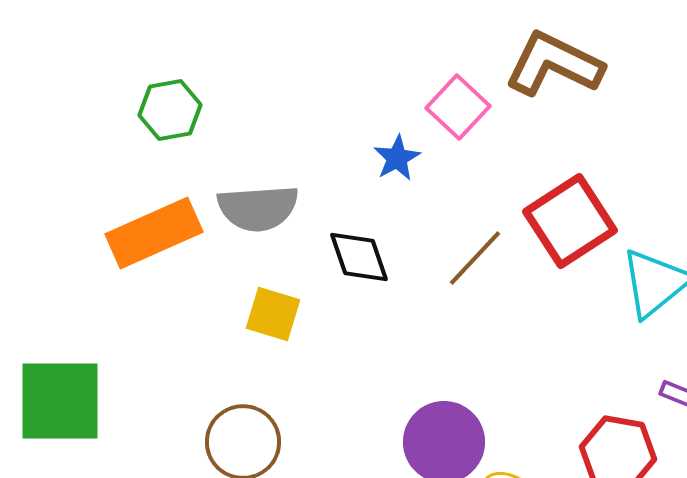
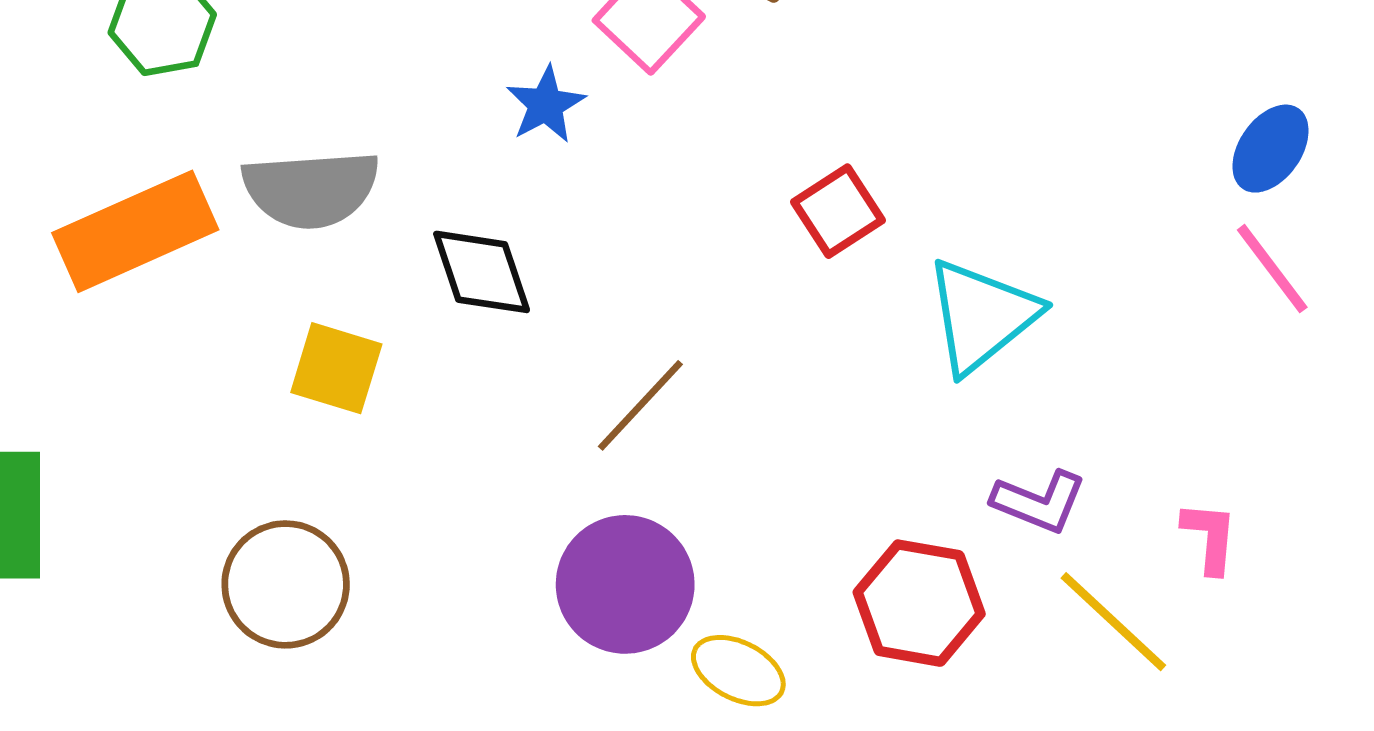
red square: (570, 221) -> (838, 211), size x0.6
brown line: (475, 258) -> (640, 405), moved

